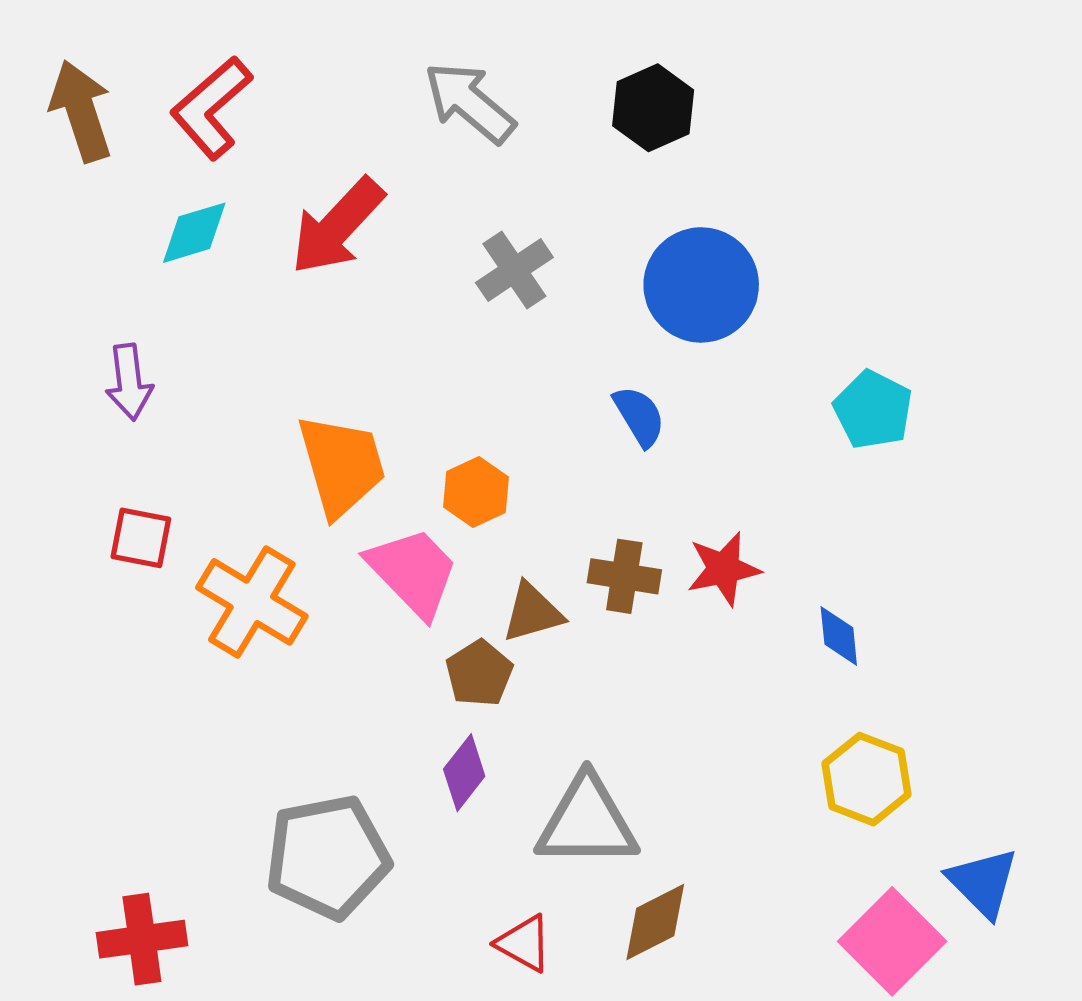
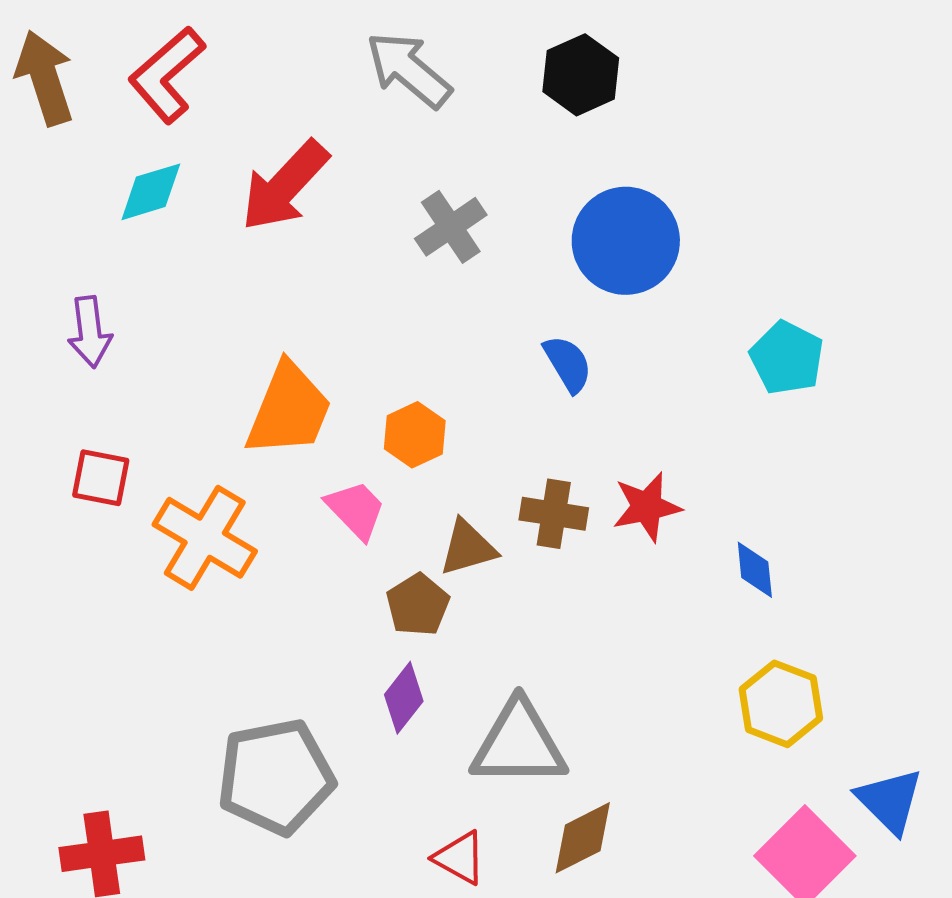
orange trapezoid: (342, 465) -> (289, 410), turned 38
pink trapezoid: (413, 572) -> (356, 510), size x0.7

